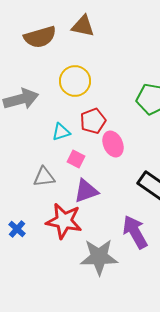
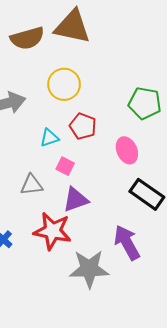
brown triangle: (83, 26) -> (72, 27), size x1.5
red pentagon: (93, 121) -> (83, 126), turned -30
pink ellipse: (113, 144) -> (127, 150), moved

